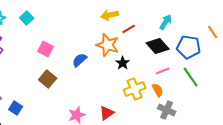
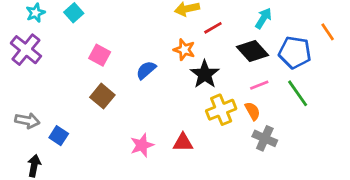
orange star: (108, 45) -> (184, 50), size x0.7
black star: (123, 63) -> (205, 74), size x1.5
red triangle: (107, 113) -> (183, 142), turned 35

